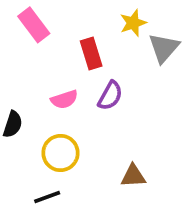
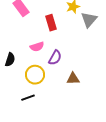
purple semicircle: (110, 96) -> (55, 58), moved
brown triangle: (133, 176) -> (73, 79), moved

